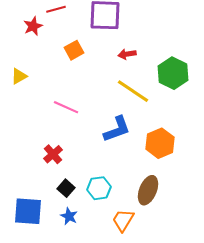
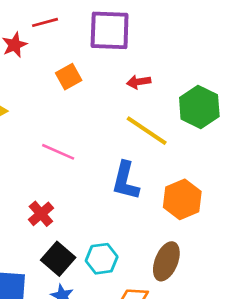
blue L-shape: (117, 129) -> (125, 181), turned 124
black square: (66, 188) -> (58, 259), size x1.4

